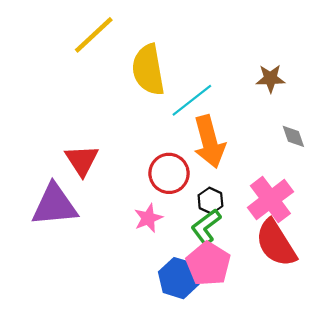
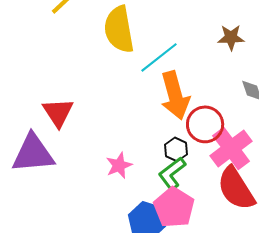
red circle: (169, 173) -> (205, 124), moved

